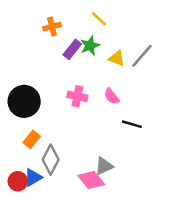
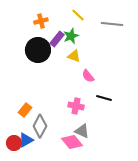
gray line: (142, 56) -> (112, 24), moved, turned 55
yellow triangle: (117, 58) -> (74, 56), moved
pink cross: (77, 96) -> (76, 106), moved
black circle: (24, 101) -> (38, 50), moved
gray triangle: (104, 166) -> (82, 131), turned 49

